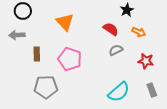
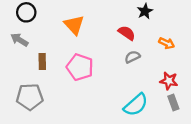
orange arrow: (139, 32) -> (167, 43), moved
gray arrow: (17, 35) -> (19, 40), turned 35
red star: (146, 61) -> (169, 81), moved
gray pentagon: (46, 87) -> (30, 97), moved

